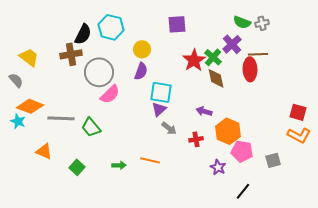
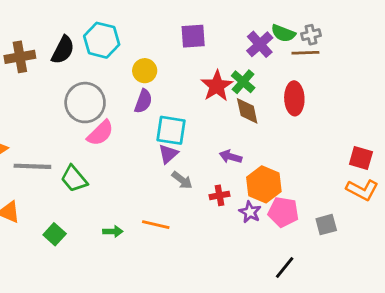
purple cross: (232, 44) -> (260, 44), moved
brown cross: (71, 54) -> (20, 57), moved
brown line: (258, 54) -> (305, 53), moved
purple star: (218, 167) -> (250, 212), moved

